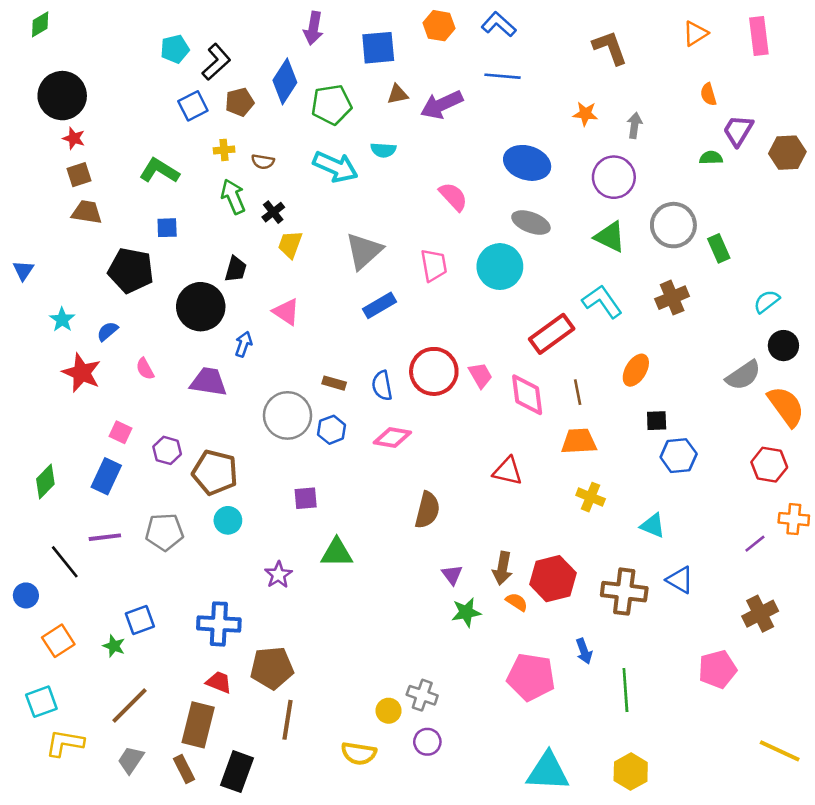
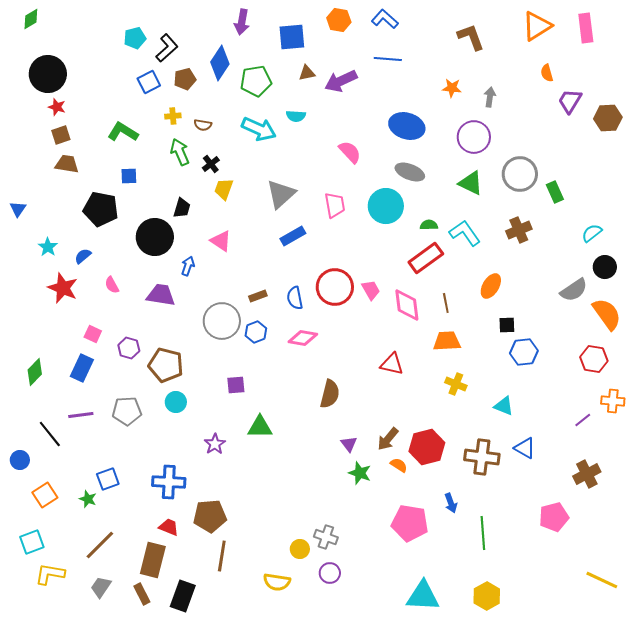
orange triangle: (695, 33) -> (537, 26), size x1.5
green semicircle: (711, 158) -> (429, 225), moved
brown rectangle: (334, 383) -> (258, 296), turned -36
brown arrow: (502, 568) -> (388, 439), turned 30
green star: (466, 612) -> (360, 473), turned 30

